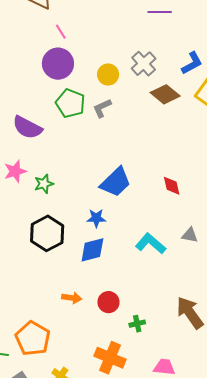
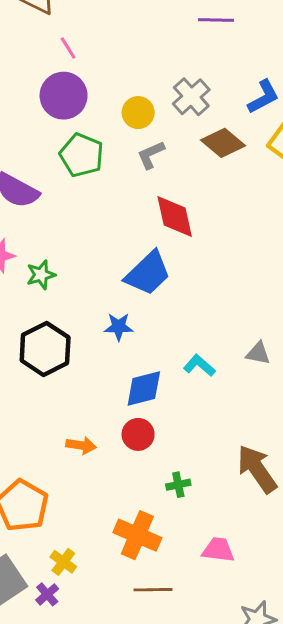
gray L-shape: (102, 108) -> (151, 155), moved
red diamond: (172, 186) -> (175, 216), moved, size x1.5
cyan L-shape: (151, 244) -> (199, 365), size x0.7
blue diamond: (92, 250) -> (144, 389), moved
red circle: (108, 302) -> (138, 434), moved

